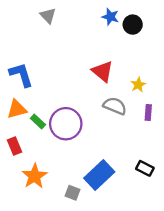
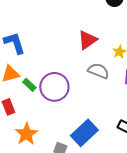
red triangle: (103, 71) -> (87, 40), turned 45

